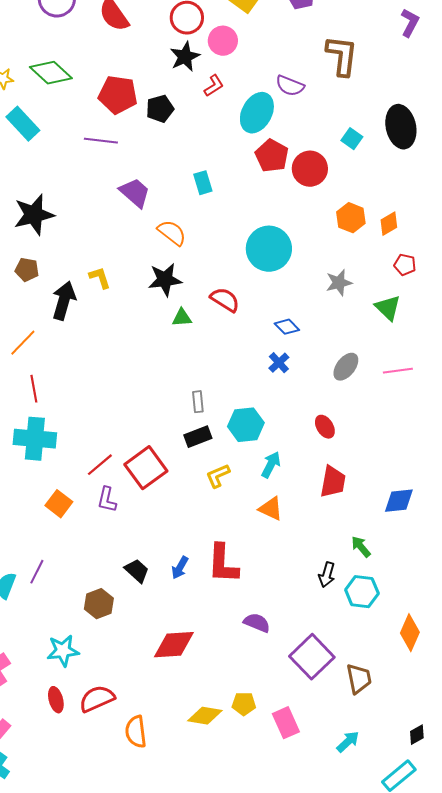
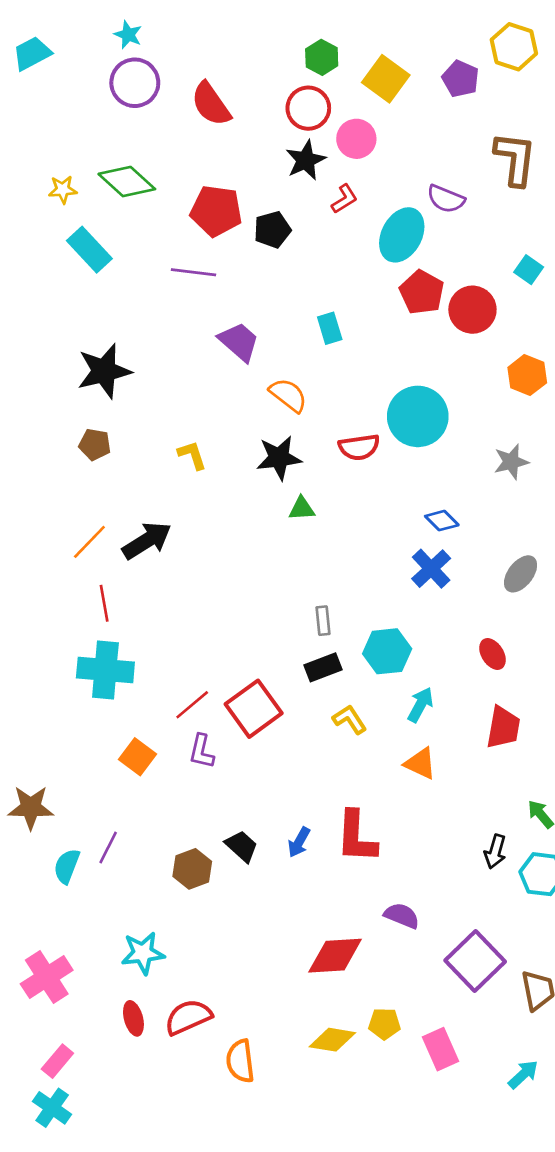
red semicircle: (225, 300) -> (359, 447), moved, turned 140
black arrow: (64, 301) -> (147, 541), moved, turned 42
blue cross: (279, 363) -> (431, 569), size x1.4
yellow L-shape: (218, 476) -> (350, 719), turned 80
brown hexagon: (99, 604) -> (192, 869), moved
red diamond: (174, 645) -> (335, 956), moved

